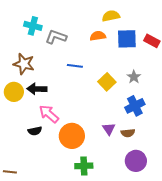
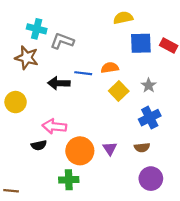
orange semicircle: (98, 36) -> (110, 68), moved
brown star: (24, 64) -> (27, 58), moved
black arrow: (37, 89) -> (59, 83), moved
pink arrow: (49, 114) -> (54, 126), turned -35
purple triangle: (109, 129) -> (110, 149), moved
green cross: (84, 166) -> (69, 180), moved

